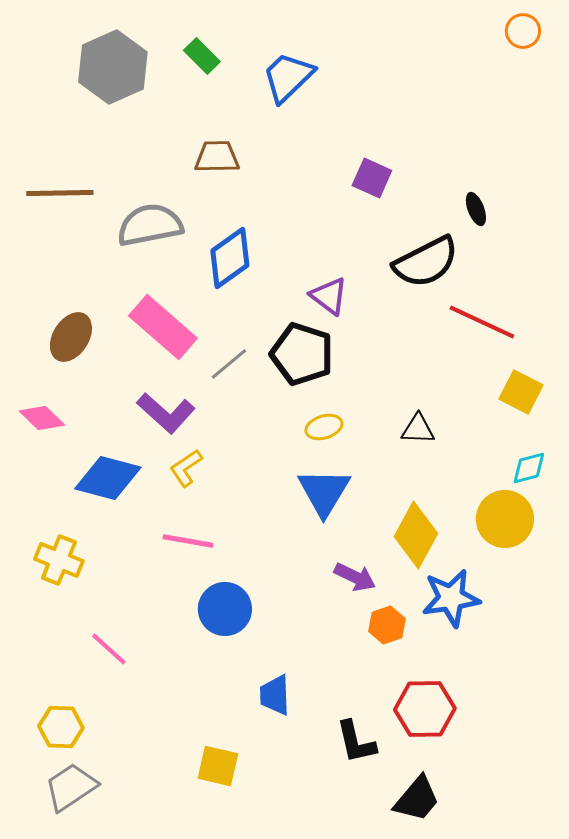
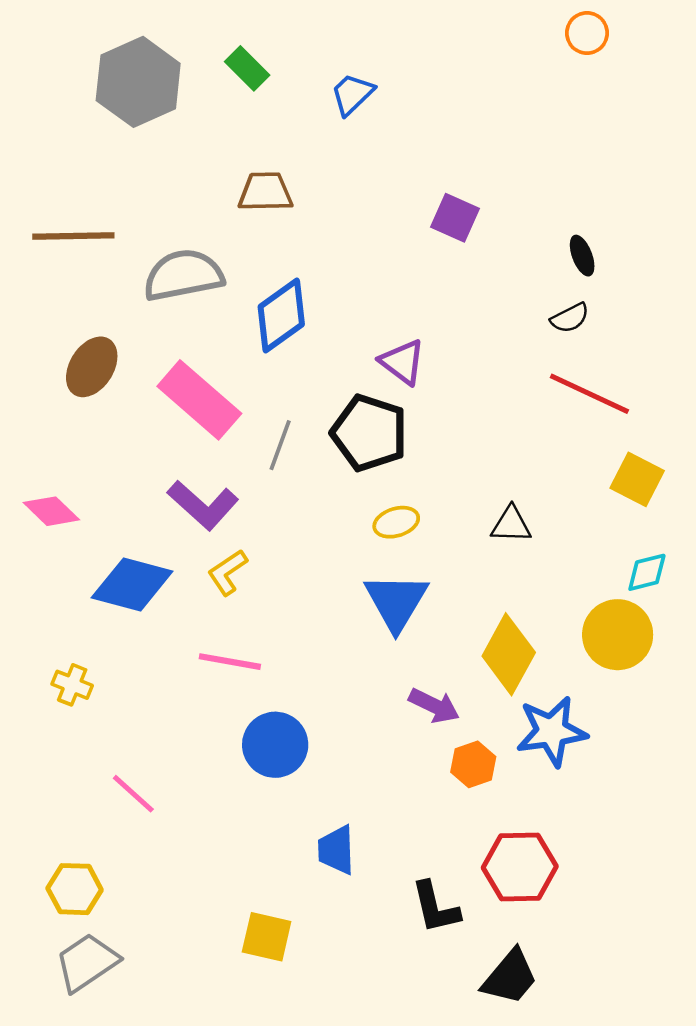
orange circle: (523, 31) -> (587, 33), moved
blue trapezoid: (288, 77) -> (352, 94), size x0.7
black semicircle: (426, 262) -> (570, 318), moved, size x0.5
brown ellipse: (71, 337) -> (92, 367), moved
gray line: (229, 364) -> (280, 445), turned -30
yellow cross: (59, 560) -> (72, 685), size x0.7

